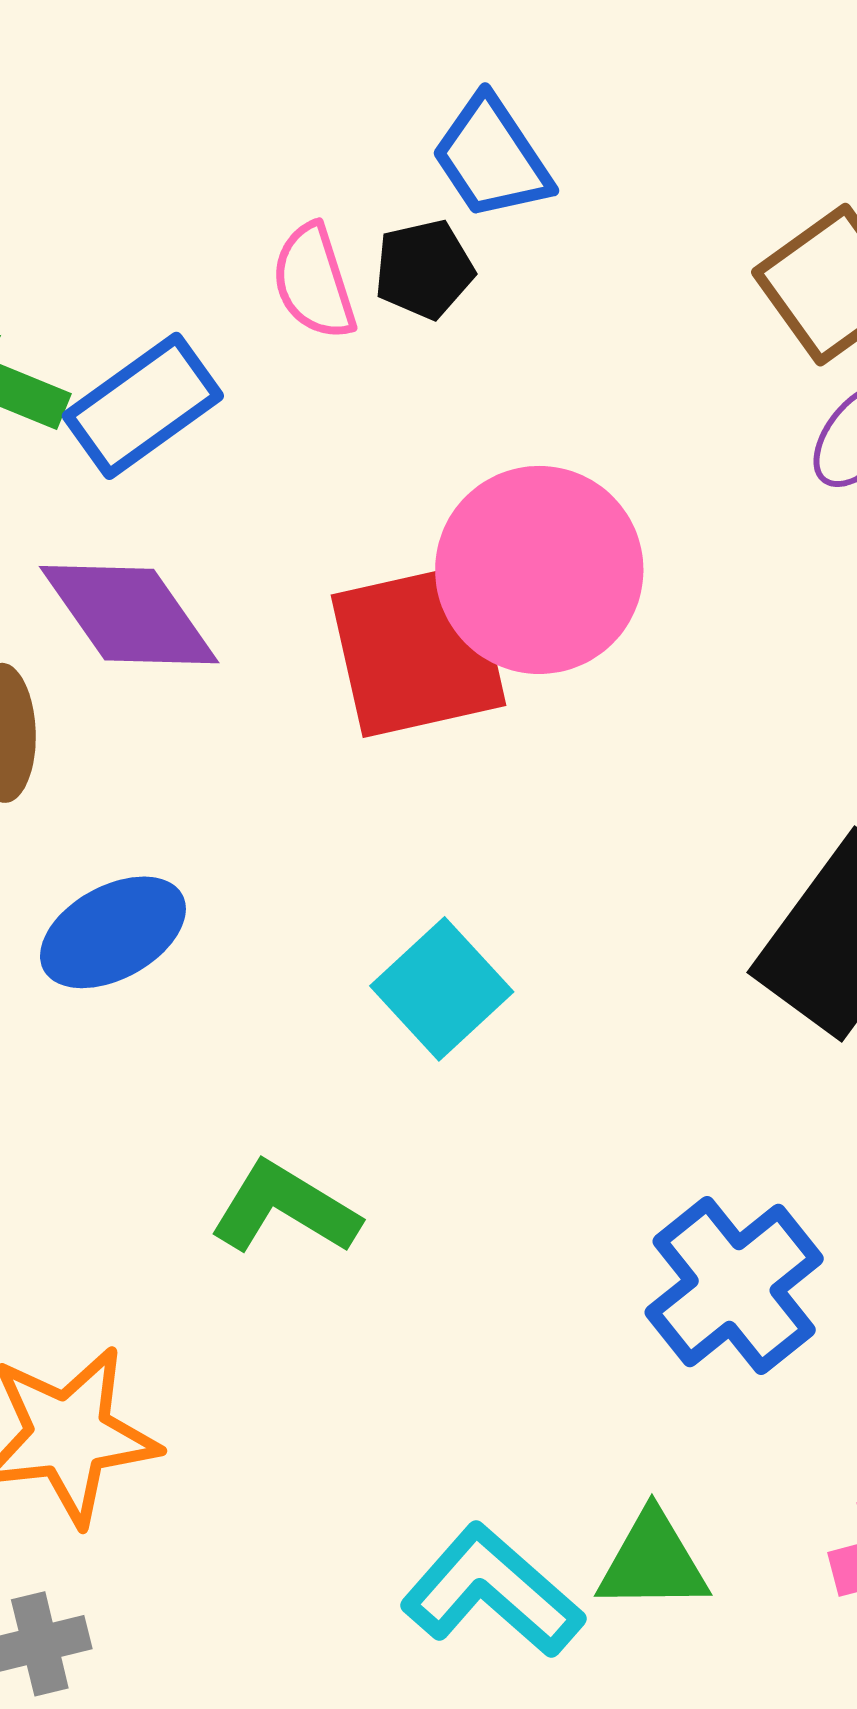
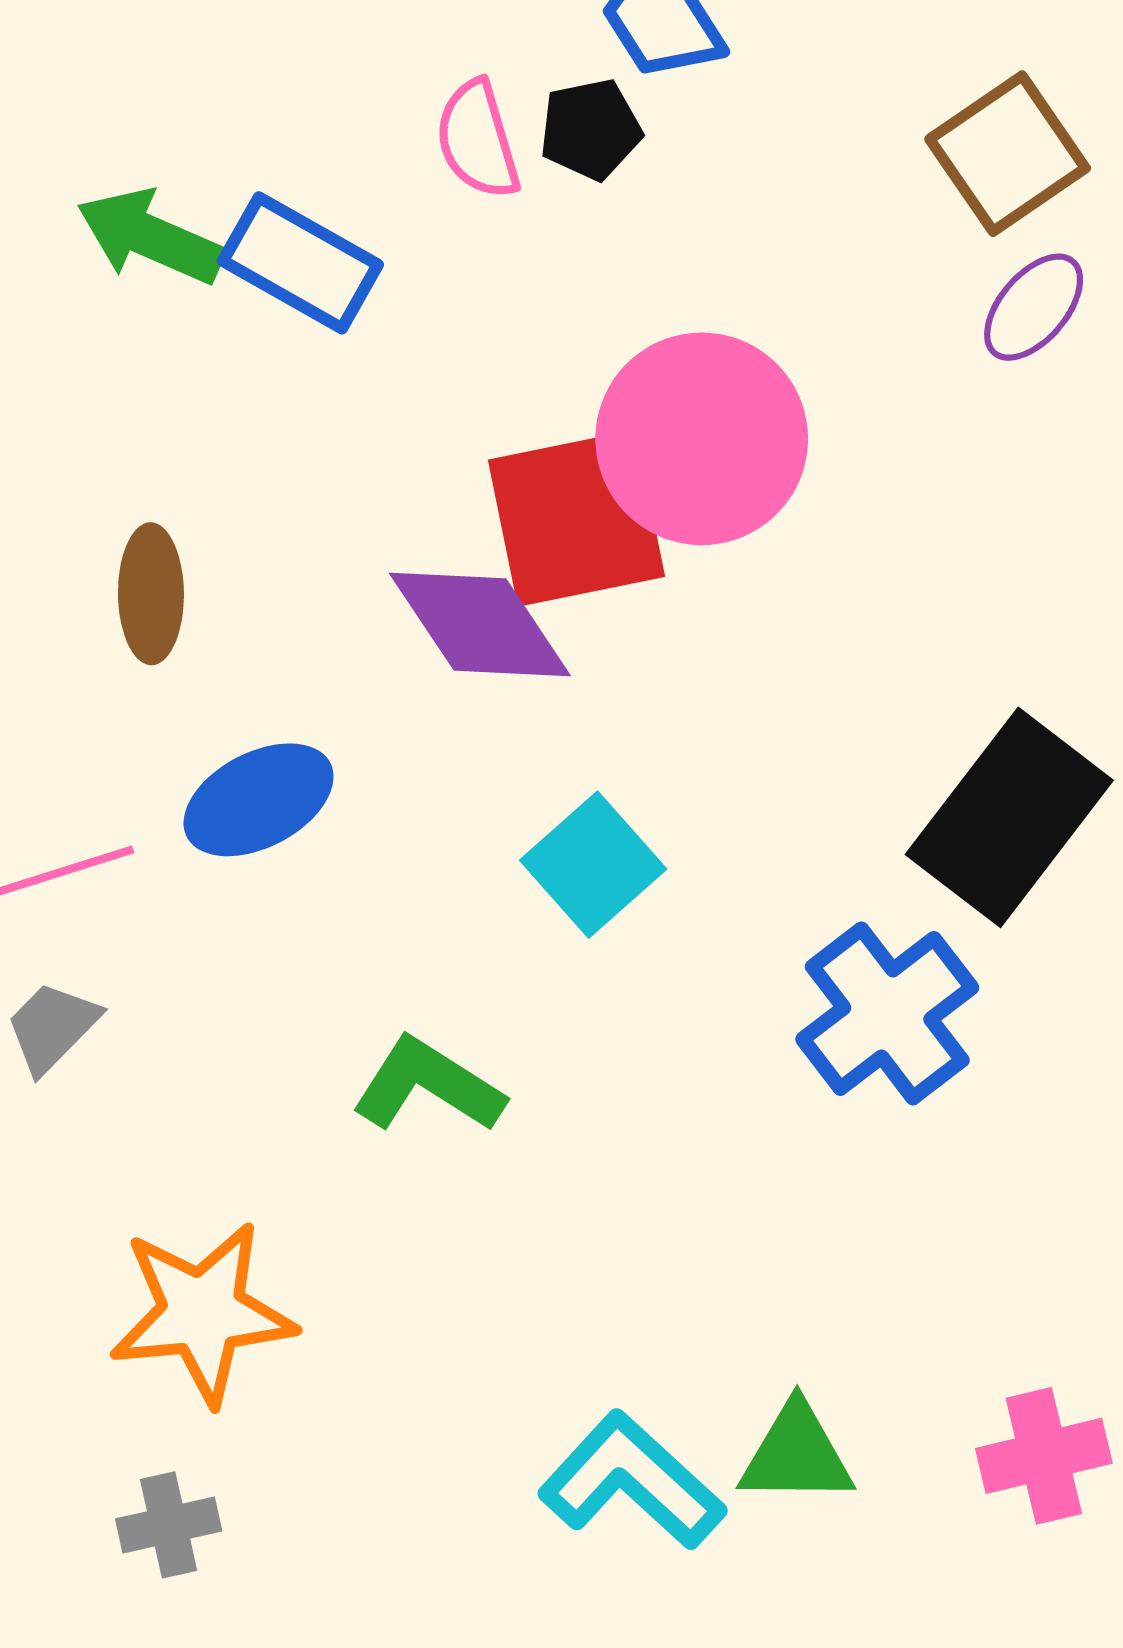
blue rectangle: (143, 406) -> (300, 263), turned 64
purple diamond: (129, 615) -> (480, 624), moved
blue cross: (734, 1286) -> (887, 1013), moved

